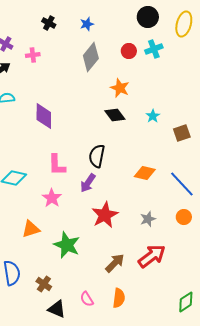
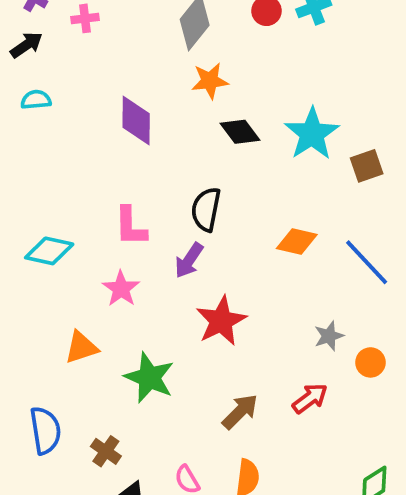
orange star: (120, 88) -> (210, 81), moved, turned -30
purple diamond: (44, 116) -> (136, 121), moved
cyan star: (153, 116) -> (312, 134), size x2.0
orange circle: (184, 217) -> (370, 362), moved
gray star: (148, 219) -> (329, 336), moved
red arrow: (152, 256) -> (310, 398), size x0.7

